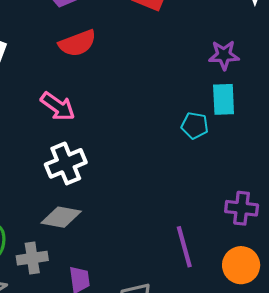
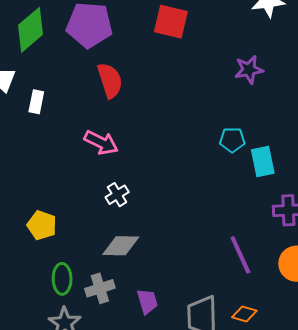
red semicircle: (77, 43) -> (110, 80), turned -78
cyan rectangle: (224, 99) -> (263, 162), moved
white cross: (66, 163) -> (117, 195), size x0.6

